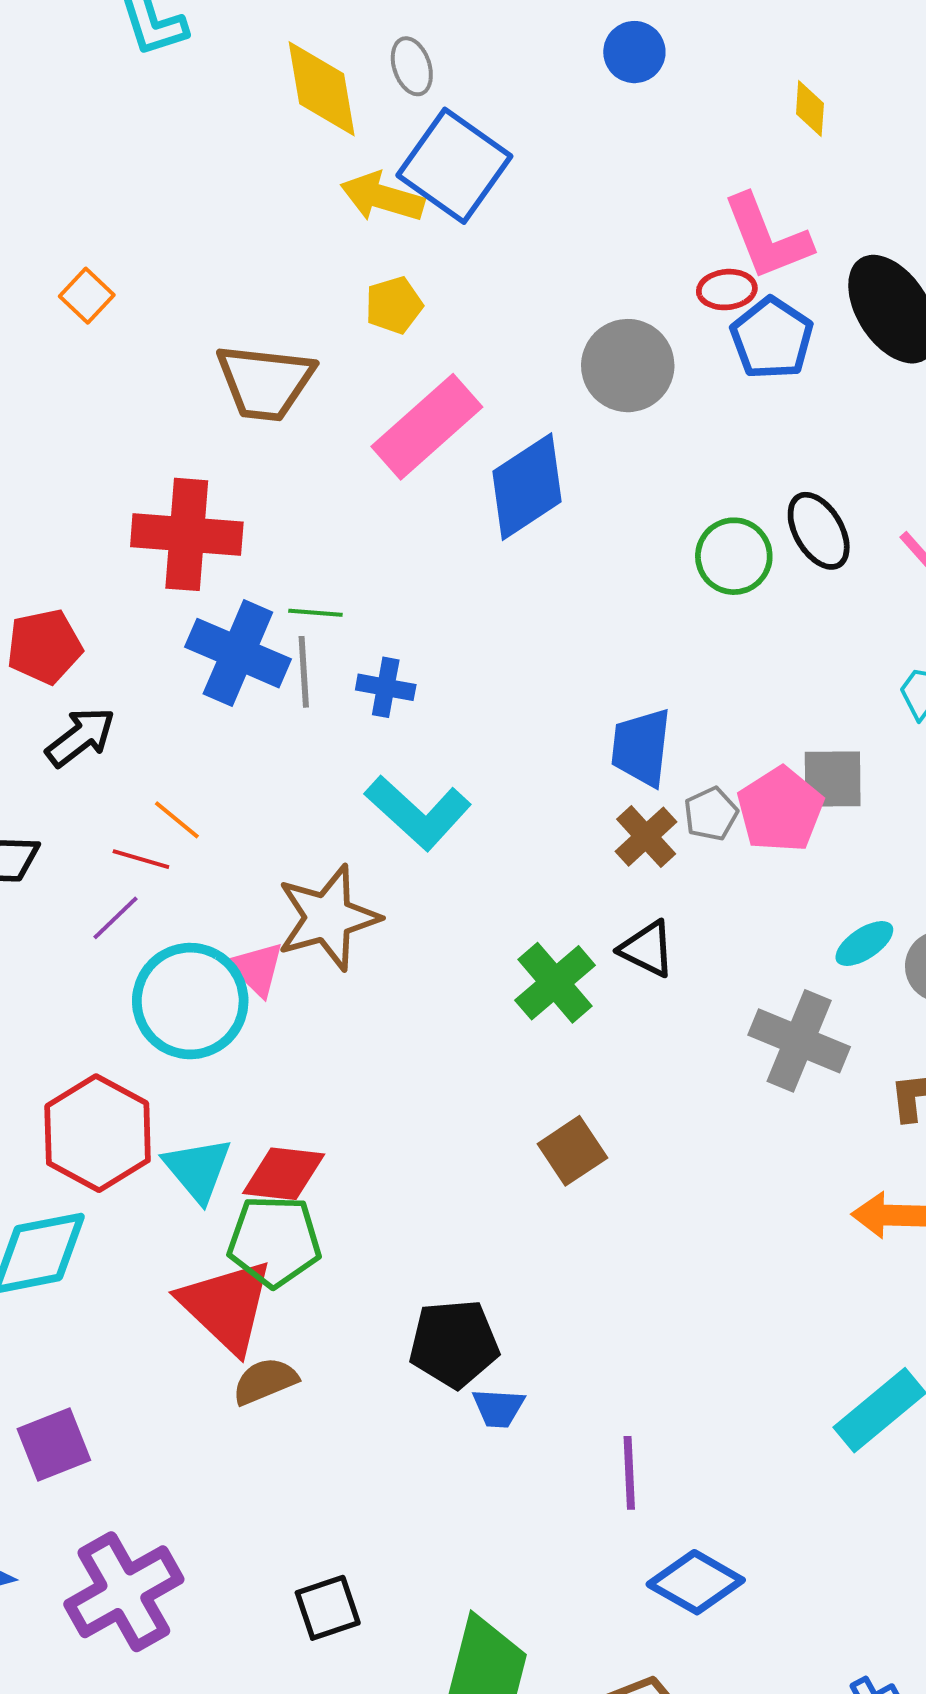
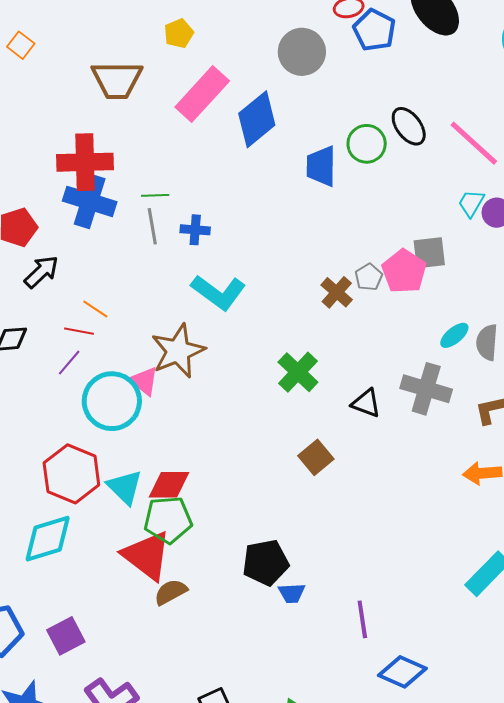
blue cross: (238, 653) -> (90, 201), moved
blue trapezoid: (641, 747) -> (321, 166), moved
black triangle: (647, 949) -> (366, 403), moved

